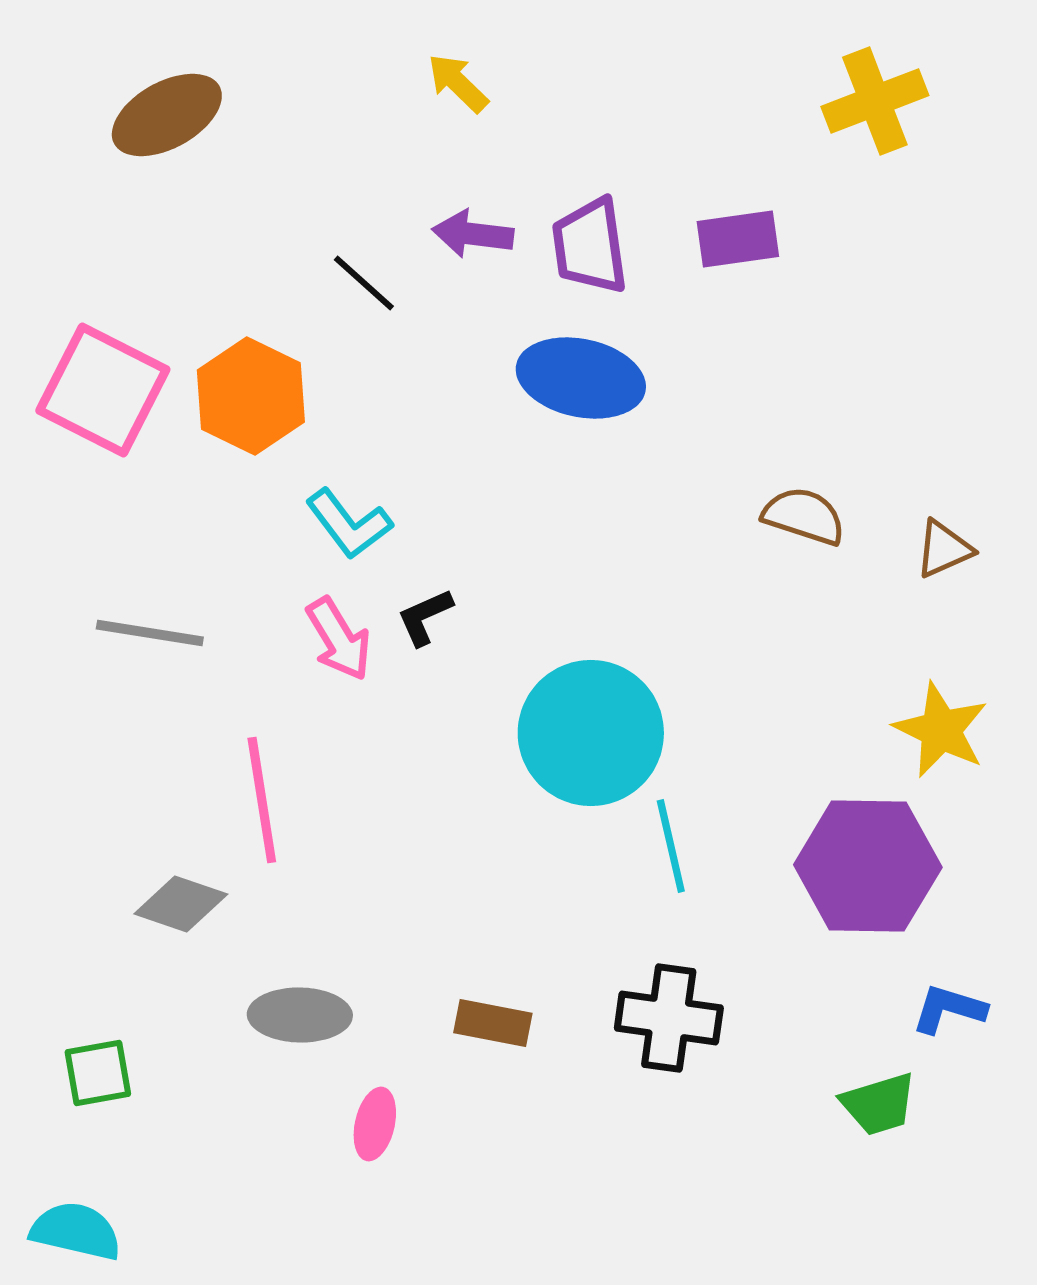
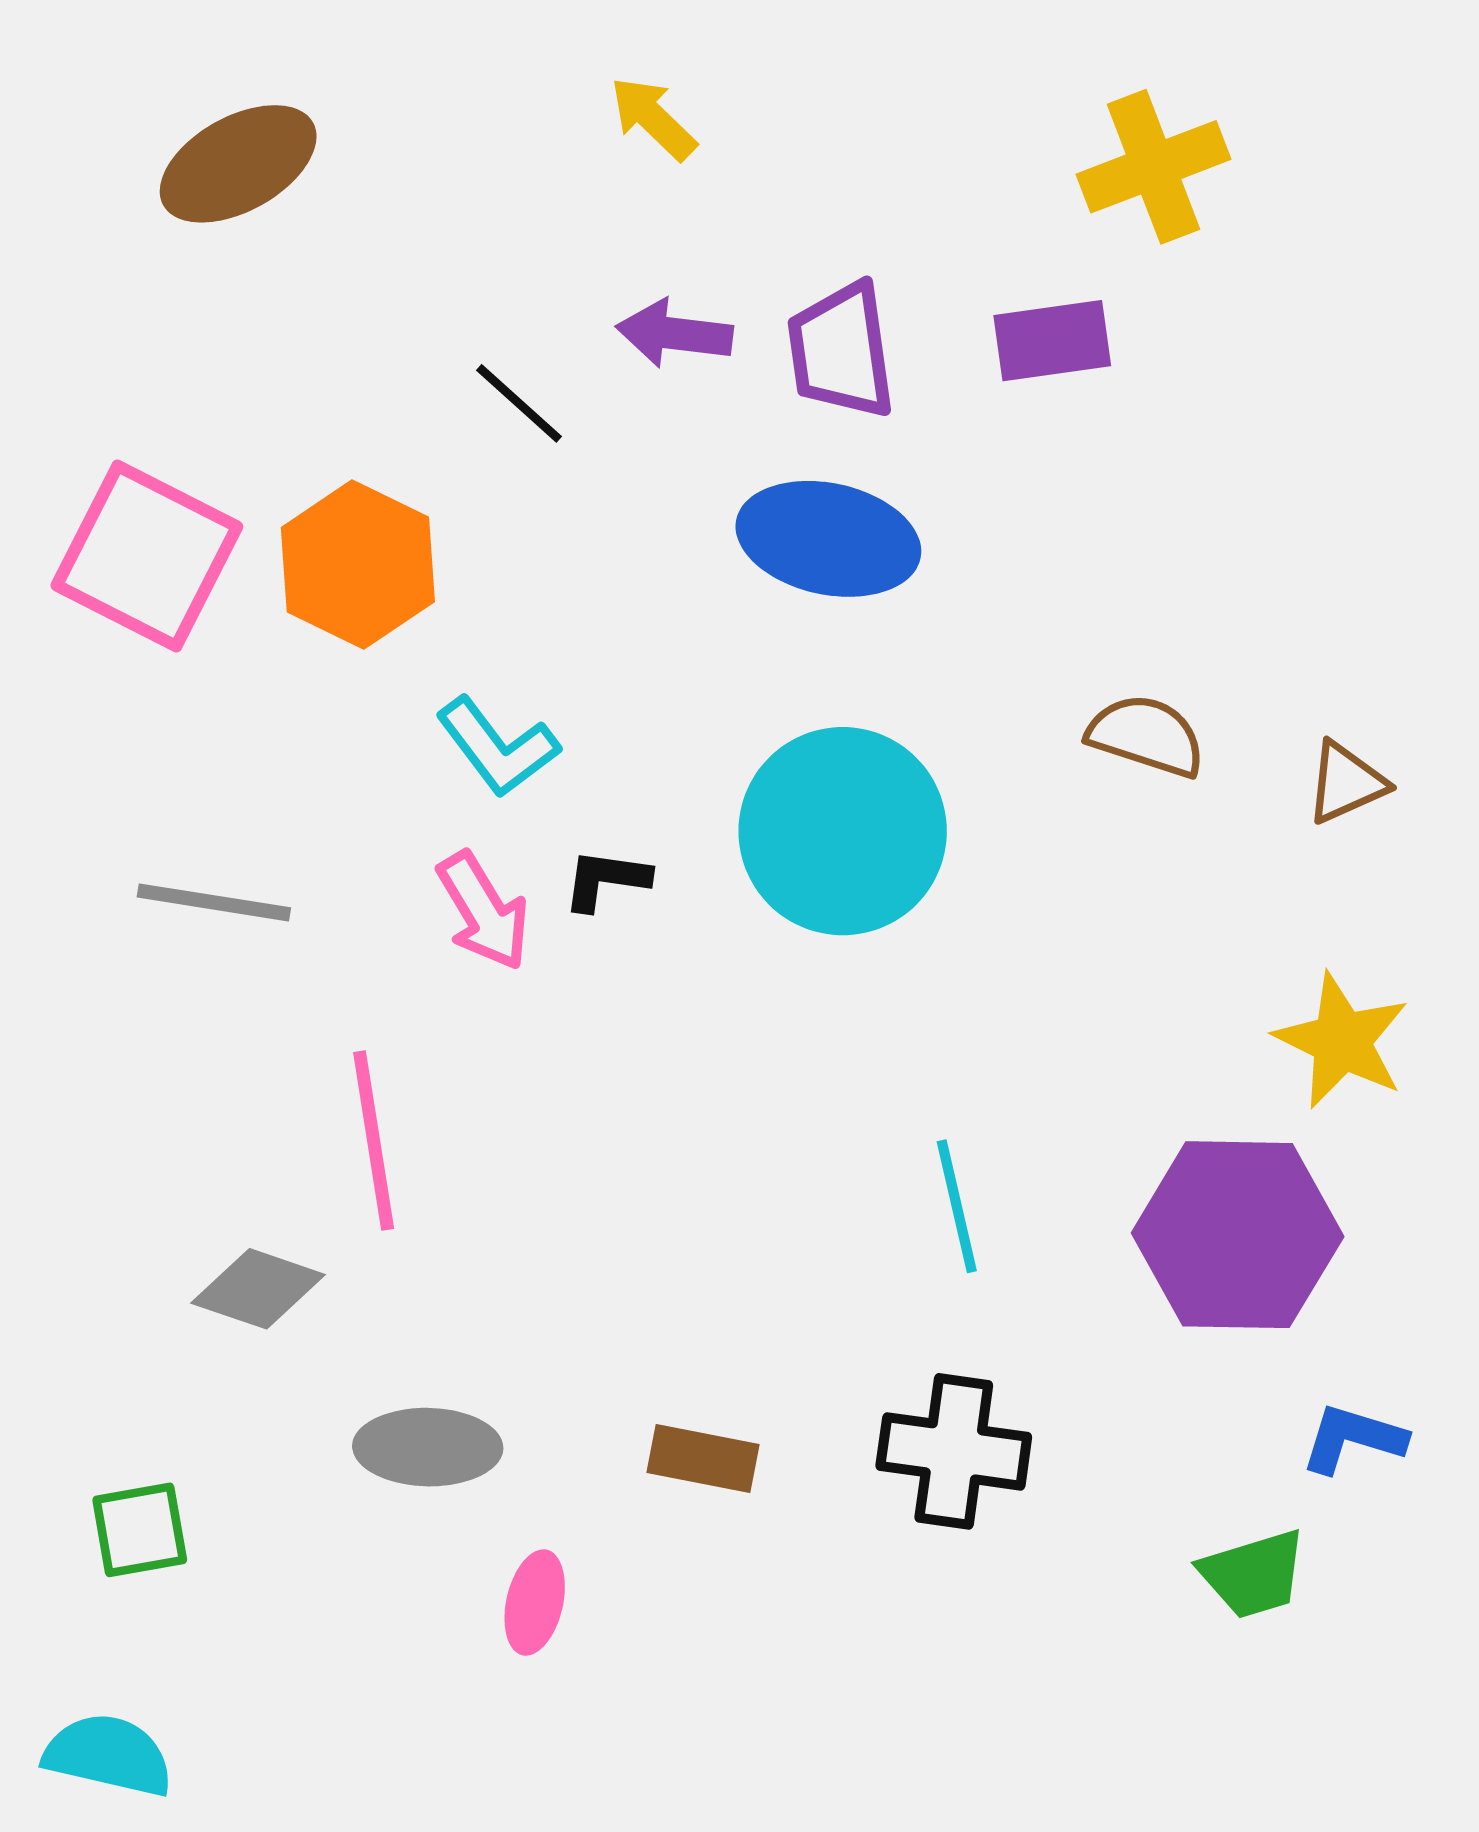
yellow cross: (875, 101) -> (1153, 167), moved
black L-shape: (425, 617) -> (606, 880), turned 32
cyan circle: (591, 733) -> (843, 831), moved

